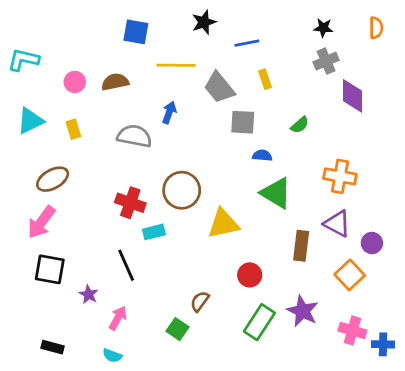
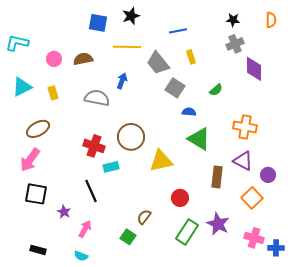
black star: (204, 22) -> (131, 16), moved
gray square: (243, 122) -> (175, 88), turned 30

